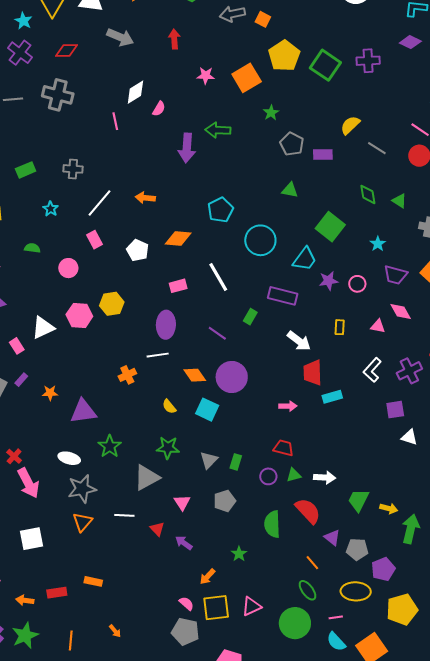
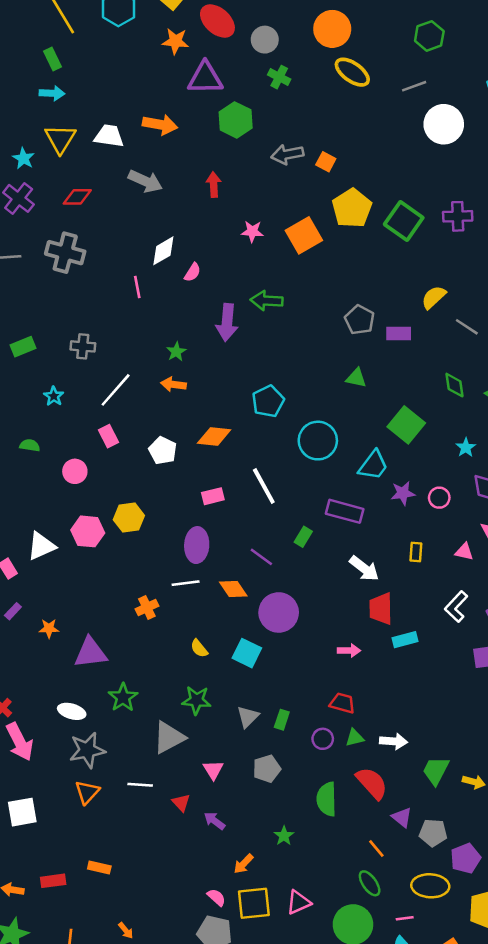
green star: (271, 113) -> (176, 352), moved
orange diamond: (195, 375) -> (233, 589), moved

